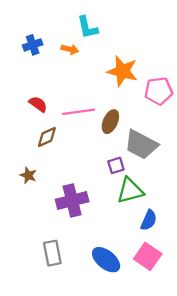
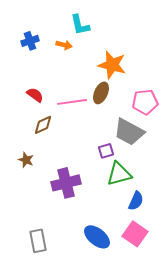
pink pentagon: (159, 91) -> (145, 102), moved
brown ellipse: (110, 122) -> (101, 93), moved
gray rectangle: (52, 253) -> (38, 241), moved

